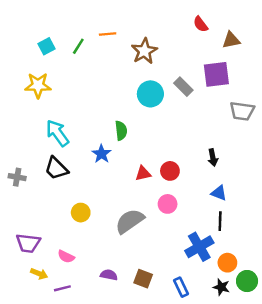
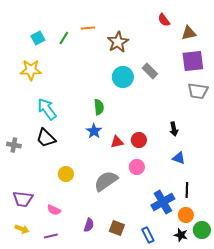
purple square: (216, 74) -> (193, 61), moved
blue star: (101, 154) -> (94, 131), moved
black line: (220, 221) -> (187, 190), moved
yellow arrow: (39, 274) -> (22, 229), moved
purple semicircle: (109, 275) -> (89, 225), turned 96

